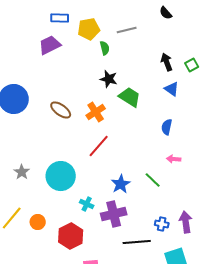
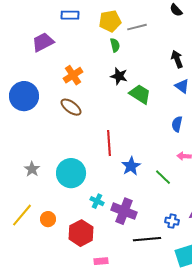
yellow pentagon: (89, 29) -> (110, 21), moved
purple trapezoid: (50, 45) -> (43, 42), moved
orange cross: (96, 112) -> (73, 75), moved
red line: (99, 146) -> (109, 143), turned -45
blue star: (121, 184) -> (131, 166), moved
purple cross: (114, 214) -> (124, 211), turned 35

